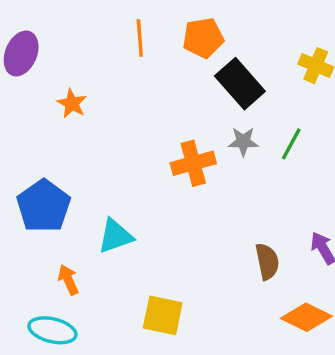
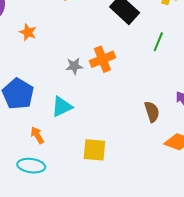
gray star: (243, 142) -> (74, 66), moved

